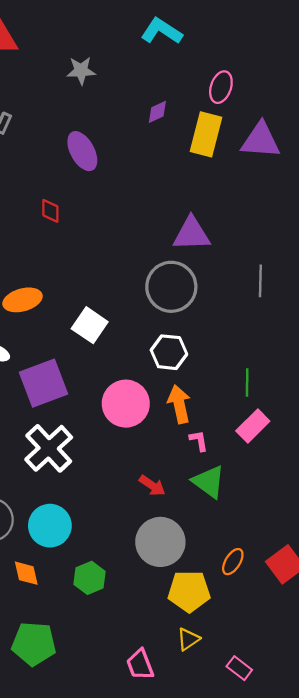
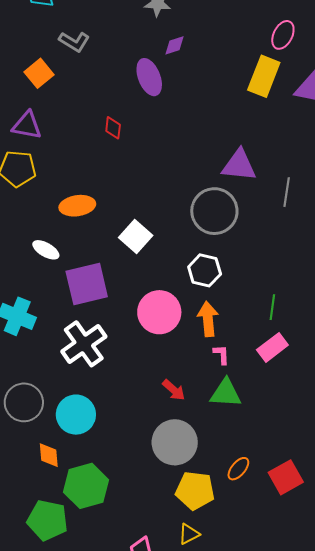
purple diamond: (157, 112) -> (174, 45), moved
gray line: (260, 281) -> (287, 192), moved
green triangle: (209, 482) -> (226, 393), turned -40
green hexagon: (90, 578) -> (86, 486), moved, size x1.5

